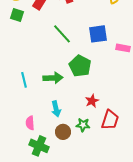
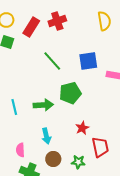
green pentagon: (80, 66) -> (70, 93), turned 30
red trapezoid: (110, 120) -> (100, 147), turned -30
green star: (83, 125) -> (78, 162), moved

